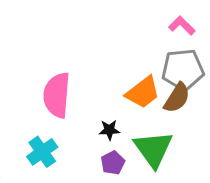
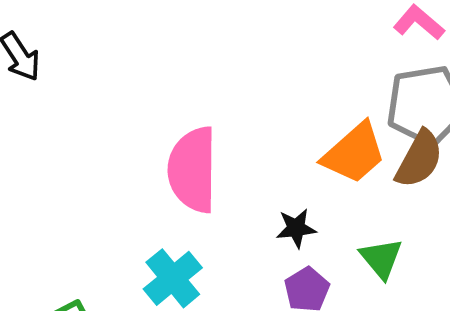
green triangle: (153, 149) -> (381, 258), size x0.6

